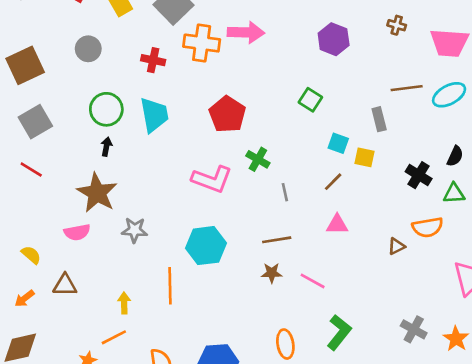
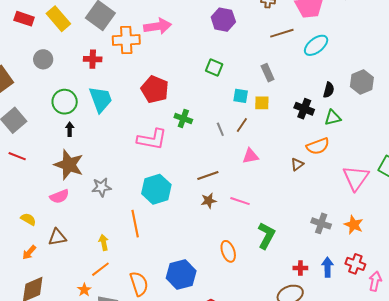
brown line: (407, 88) -> (282, 33), moved
gray line: (285, 192) -> (220, 129), moved

